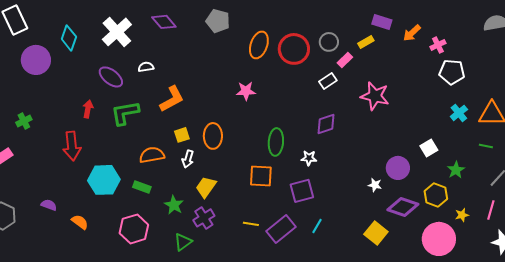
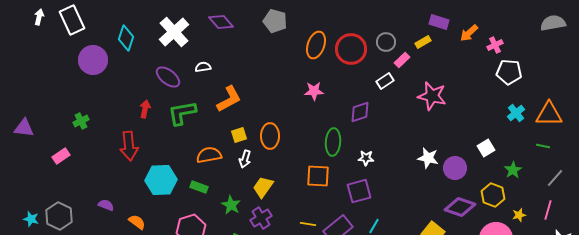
pink star: (246, 91) -> (314, 91), moved
purple diamond: (326, 124) -> (360, 112), moved
white star: (375, 185) -> (428, 158), moved, size x1.5

